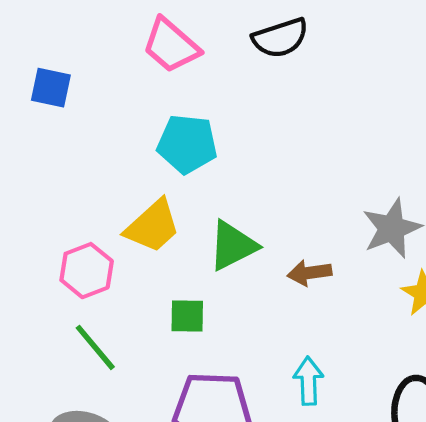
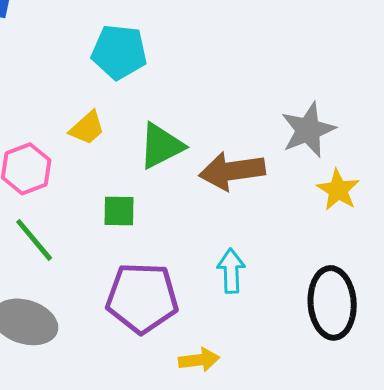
yellow trapezoid: (153, 226) -> (87, 128), size x0.7
brown arrow: (310, 273) -> (232, 171), size x1.6

